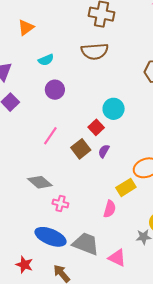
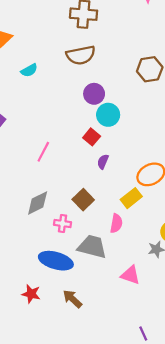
purple circle: (55, 90) -> (94, 94), moved
brown square: (81, 149) -> (83, 200), moved
gray diamond: (40, 182) -> (38, 203), turned -60
gray trapezoid: (86, 244) -> (92, 247), moved

